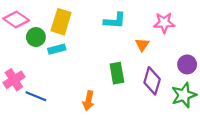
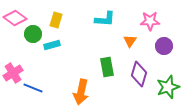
yellow rectangle: (61, 22) -> (56, 20), size x0.7
purple circle: (187, 64) -> (164, 46), moved
orange arrow: (88, 101) -> (81, 92), size x1.4

